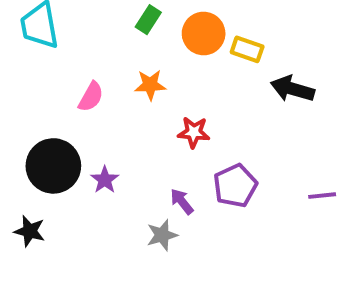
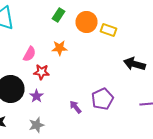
black arrow: (293, 89) -> (134, 64), moved
red star: (194, 132) -> (42, 72), moved
gray star: (162, 235) -> (36, 125), moved

